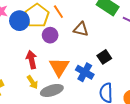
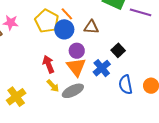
blue circle: (19, 21) -> (64, 29), moved
purple circle: (50, 35) -> (77, 51), moved
blue cross: (85, 72) -> (102, 68), turned 30

